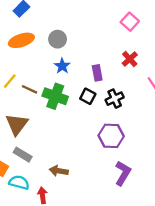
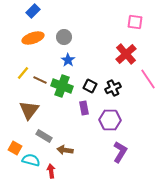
pink square: (130, 22) -> (135, 22), moved, turned -35
red cross: (130, 59) -> (126, 54), size x1.5
purple rectangle: (97, 73) -> (84, 108), moved
gray rectangle: (23, 155) -> (44, 136), moved

